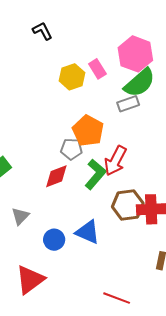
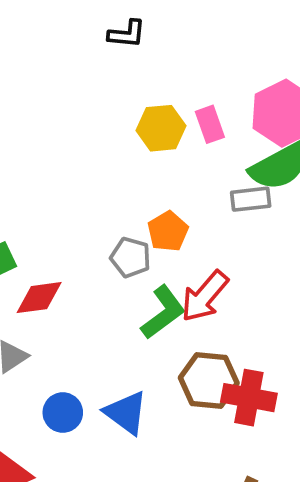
black L-shape: (42, 31) -> (127, 34), turned 110
orange pentagon: (88, 131) -> (168, 231), size x0.7
red diamond: (56, 176) -> (39, 298), moved

